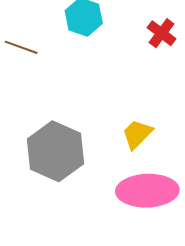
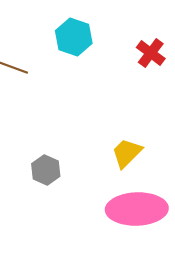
gray hexagon: (56, 151) -> (46, 170), size x0.5

